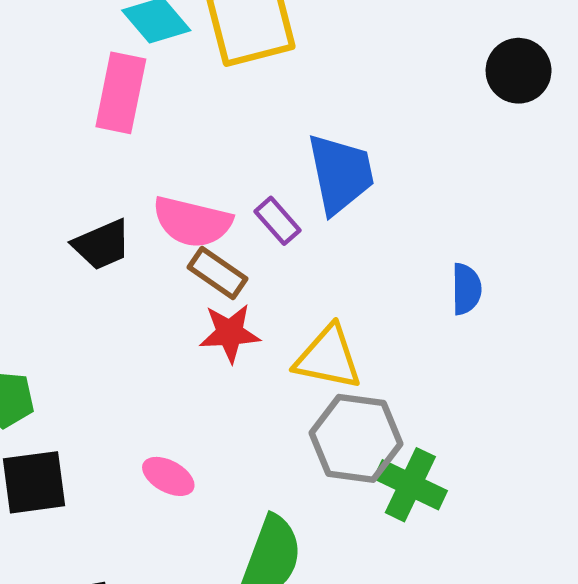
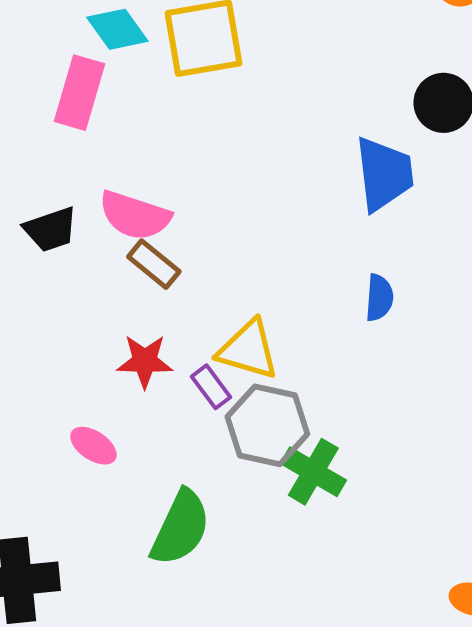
blue trapezoid: (341, 174) -> (384, 174), moved
purple rectangle: (277, 221) -> (211, 387), moved
red star: (230, 333) -> (145, 361), moved

